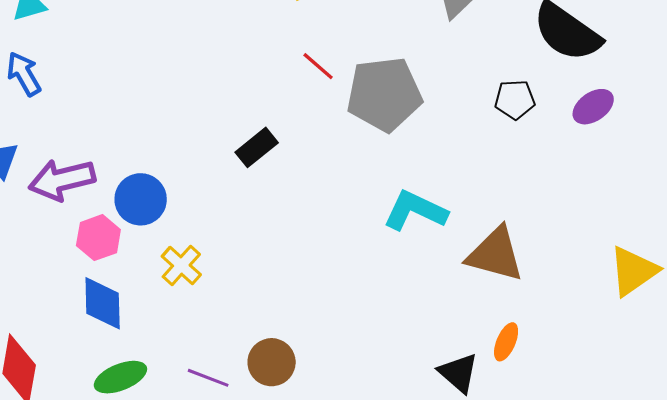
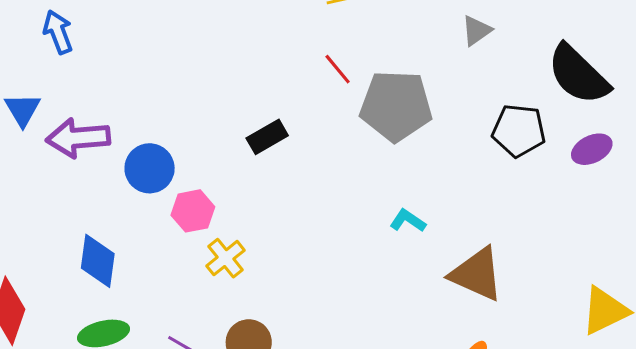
black pentagon: (515, 100) -> (519, 131), size x1.4
cyan L-shape: (415, 211) -> (408, 221), size x0.6
pink hexagon: (98, 238) -> (193, 211), moved
yellow cross: (181, 266) -> (225, 258), moved

